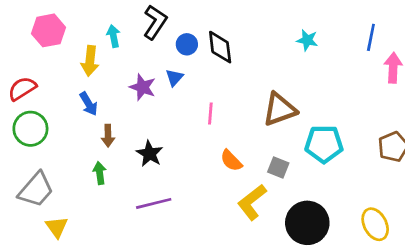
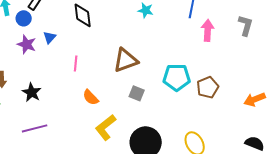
blue circle: (187, 44) -> (24, 18), moved
cyan pentagon: (324, 144) -> (177, 77), moved
gray square: (278, 167) -> (137, 93), moved

